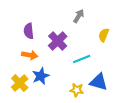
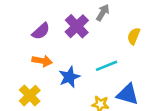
purple semicircle: (29, 31) -> (41, 31), turned -126
purple cross: (58, 41) -> (77, 26), moved
blue star: (41, 76) -> (69, 77), moved

